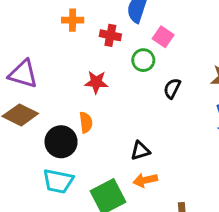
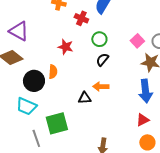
pink square: (163, 37) -> (137, 41), moved
black semicircle: (172, 88) -> (102, 60), moved
orange arrow: (145, 180) -> (101, 87), moved

